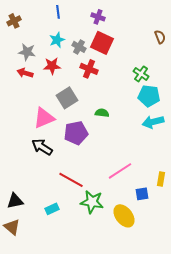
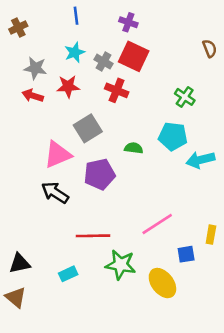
cyan pentagon: (149, 96) -> (173, 136), moved
red line: (71, 180) -> (93, 236), turned -30

